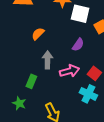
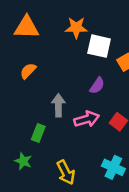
orange semicircle: (38, 34) -> (28, 71), moved
cyan cross: (88, 94) -> (113, 167), moved

